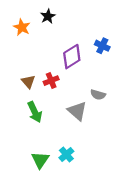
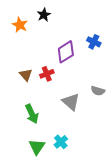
gray semicircle: (98, 95) -> (98, 91), moved
green arrow: (35, 112) -> (32, 114), moved

